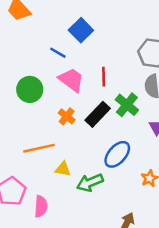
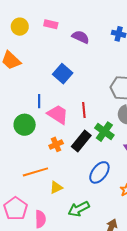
blue line: (58, 53) -> (39, 101), moved, turned 64
orange cross: (67, 116) -> (56, 144), turned 32
yellow triangle: (63, 169) -> (56, 187), turned -32
green arrow: (90, 183) -> (79, 209), moved

